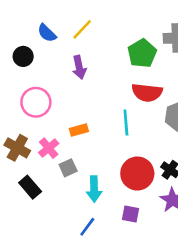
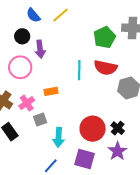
black circle: (23, 56) -> (22, 36), moved
purple arrow: (79, 67) -> (40, 49), moved
cyan line: (126, 122) -> (79, 70), moved
purple square: (130, 214) -> (85, 159), size x1.5

